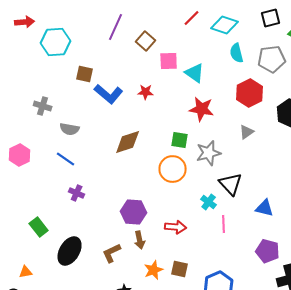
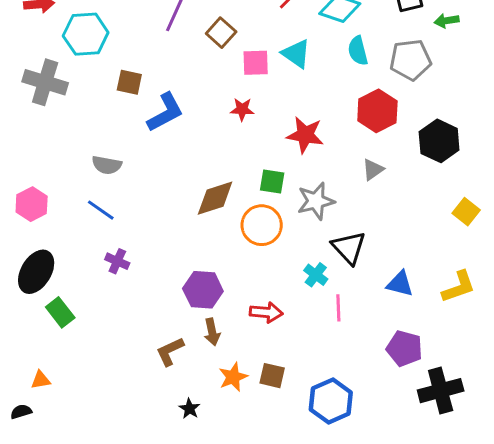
cyan triangle: (195, 73) -> (296, 54), moved
red star: (146, 92) -> (242, 109), moved
blue L-shape: (109, 94) -> (165, 112), turned -68
gray cross: (43, 106) -> (45, 82), moved, size x1.6
brown diamond: (128, 142) -> (215, 198), moved
black ellipse: (70, 251) -> (36, 272), moved

